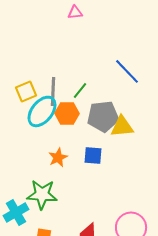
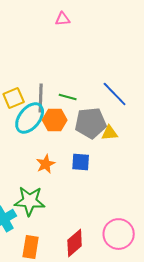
blue line: (127, 71) -> (115, 94), moved
green line: (80, 90) -> (68, 97), turned 66
yellow triangle: (122, 126) -> (110, 133), size x0.7

